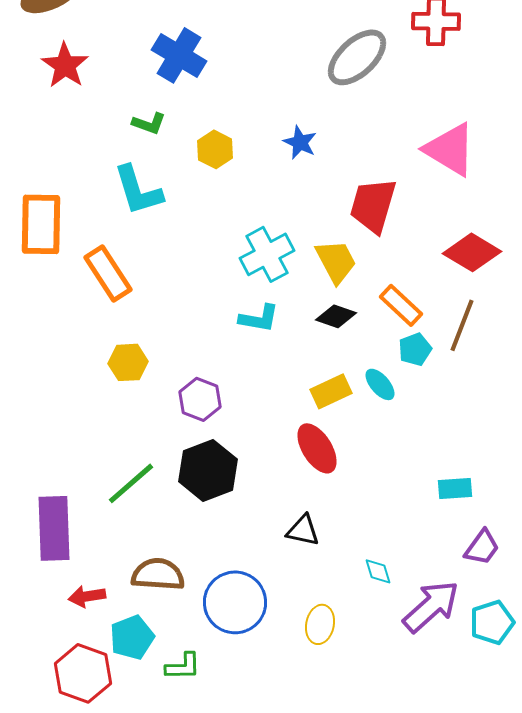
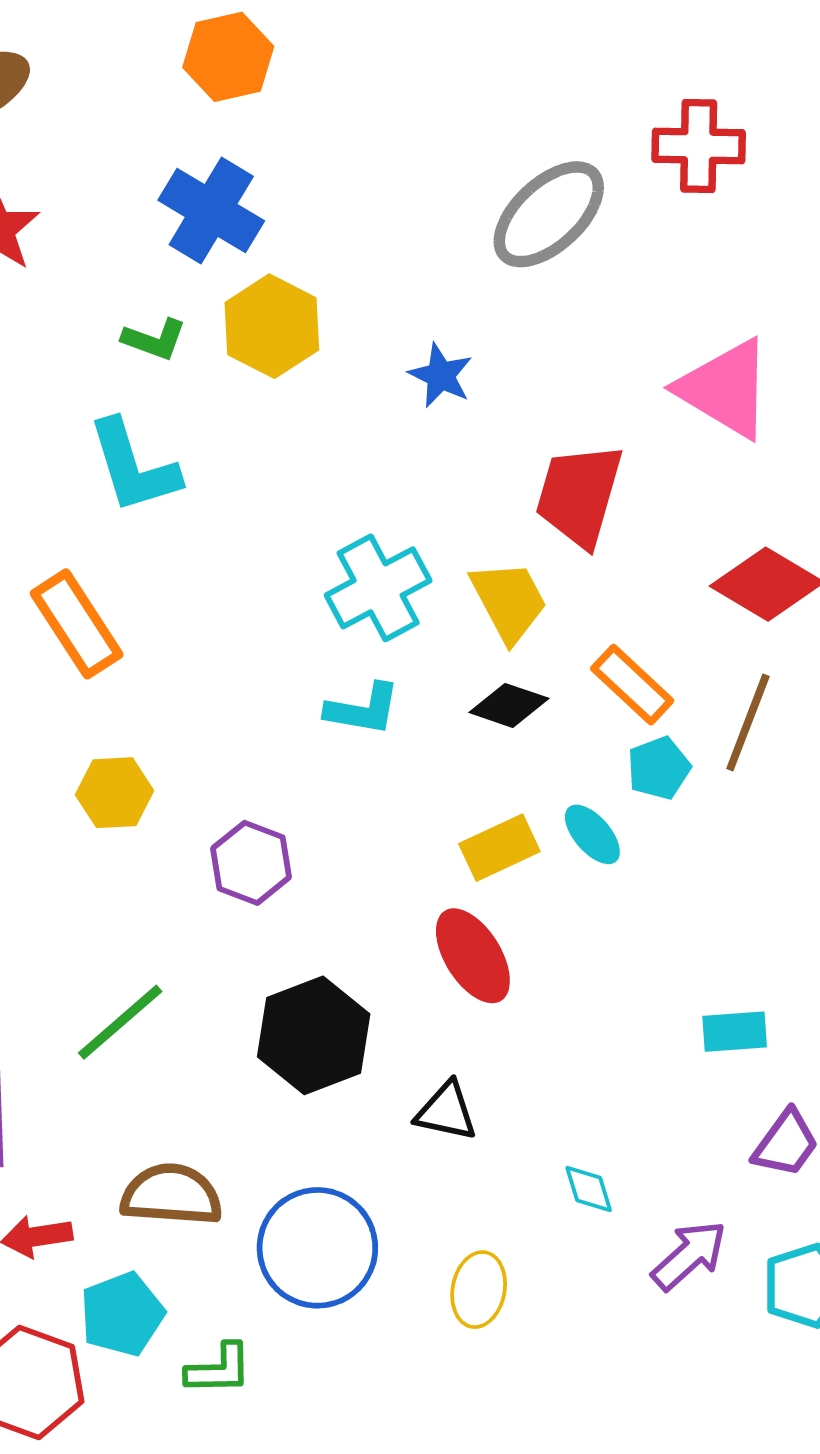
yellow hexagon: (215, 149) -> (272, 326), moved, size x1.4
black hexagon: (208, 470) -> (314, 1035), moved
purple arrow: (431, 606) -> (689, 1255), size x0.7

